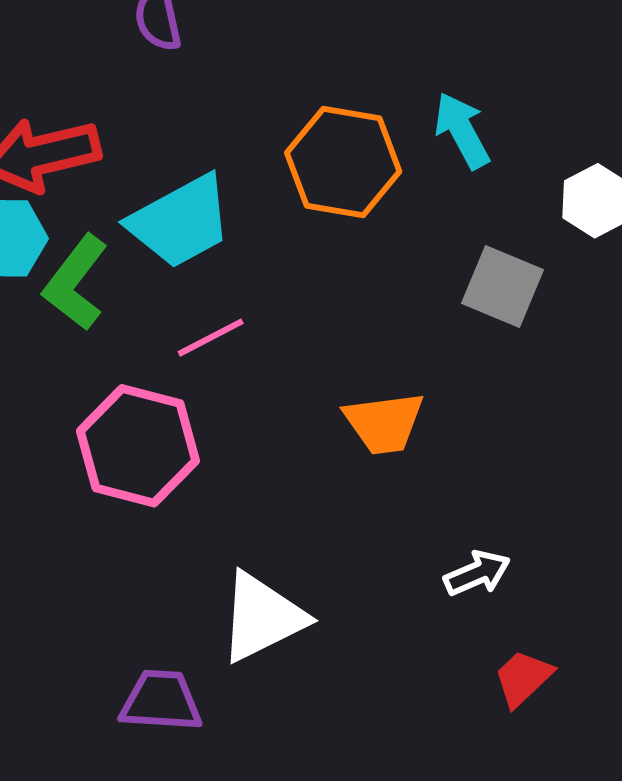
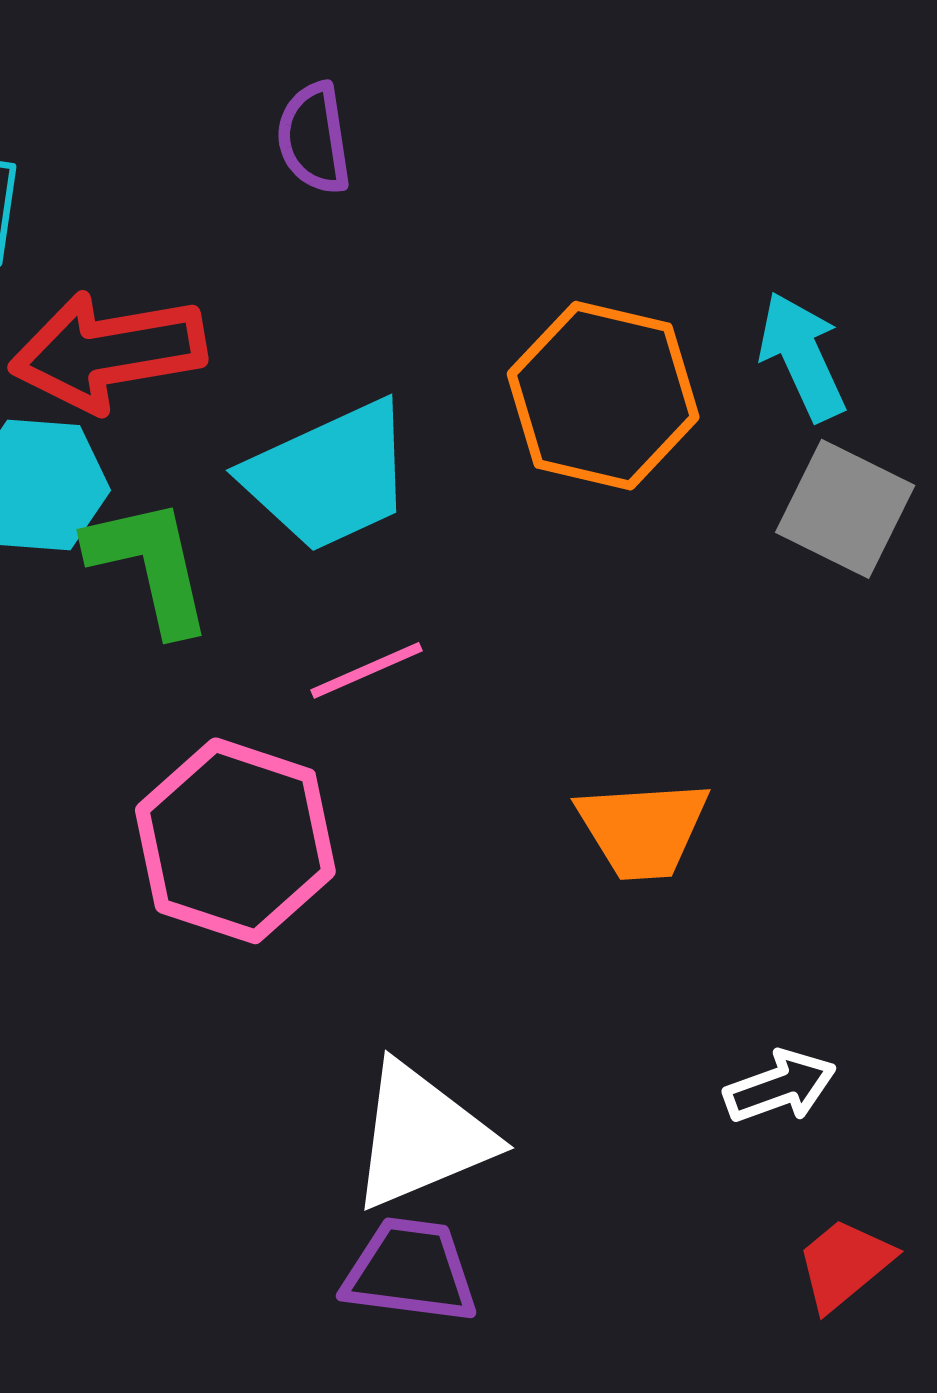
green L-shape: (75, 282) -> (150, 565), turned 126
gray square: (503, 287) -> (845, 509), moved
purple trapezoid: (161, 701) -> (410, 1271), moved

